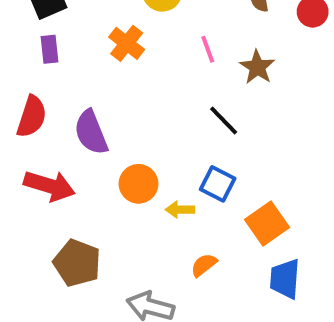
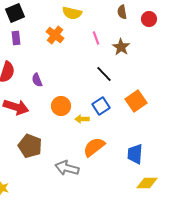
purple semicircle: (91, 132) -> (37, 80), size x0.6
blue square: (218, 184) -> (101, 106), turned 30
orange square: (267, 223) -> (136, 101), moved
orange semicircle: (204, 265) -> (94, 147), size x1.6

